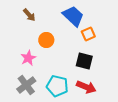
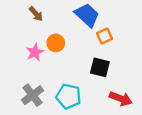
pink star: (28, 58) -> (35, 52), moved
red arrow: (86, 87) -> (121, 99), moved

